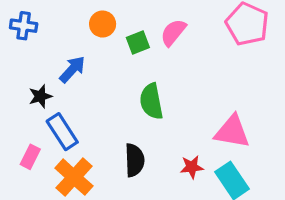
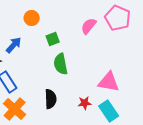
pink semicircle: (173, 32) -> (89, 26), moved
green square: (138, 43) -> (53, 39), moved

